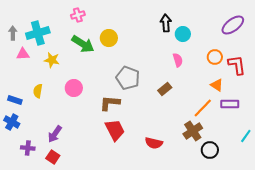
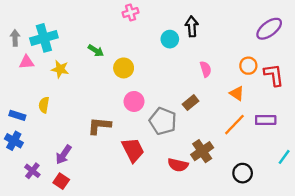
pink cross: (78, 15) -> (131, 13), moved
cyan circle: (183, 34) -> (170, 39), moved
yellow circle: (109, 38) -> (124, 68), moved
green arrow: (83, 44) -> (96, 51), size x0.6
gray pentagon: (128, 78) -> (163, 121), moved
orange triangle: (217, 85) -> (237, 93), moved
pink circle: (74, 88) -> (134, 101), moved
brown L-shape: (110, 103) -> (99, 126), moved
brown cross: (193, 131) -> (202, 151), moved
purple cross: (28, 148) -> (32, 171), turned 32

